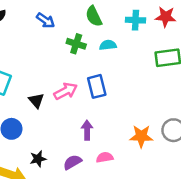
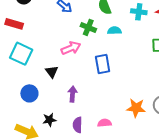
pink arrow: (66, 91) -> (71, 48), moved
purple arrow: (87, 130) -> (73, 94), moved
purple semicircle: (72, 162) -> (78, 125), turned -63

